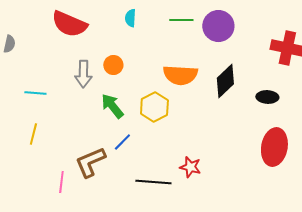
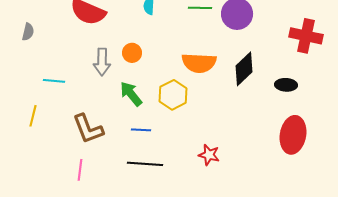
yellow line: (33, 134) -> (33, 116), moved
blue line: (122, 142) -> (141, 130), turned 48
brown L-shape: (90, 162) -> (88, 129), moved, turned -88
black line: (153, 182) -> (145, 164), moved

